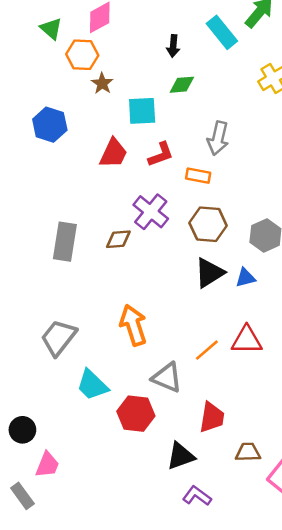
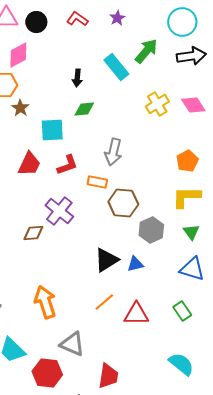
brown hexagon: (208, 224) -> (123, 203), moved
orange line: (207, 350) -> (104, 302), moved

